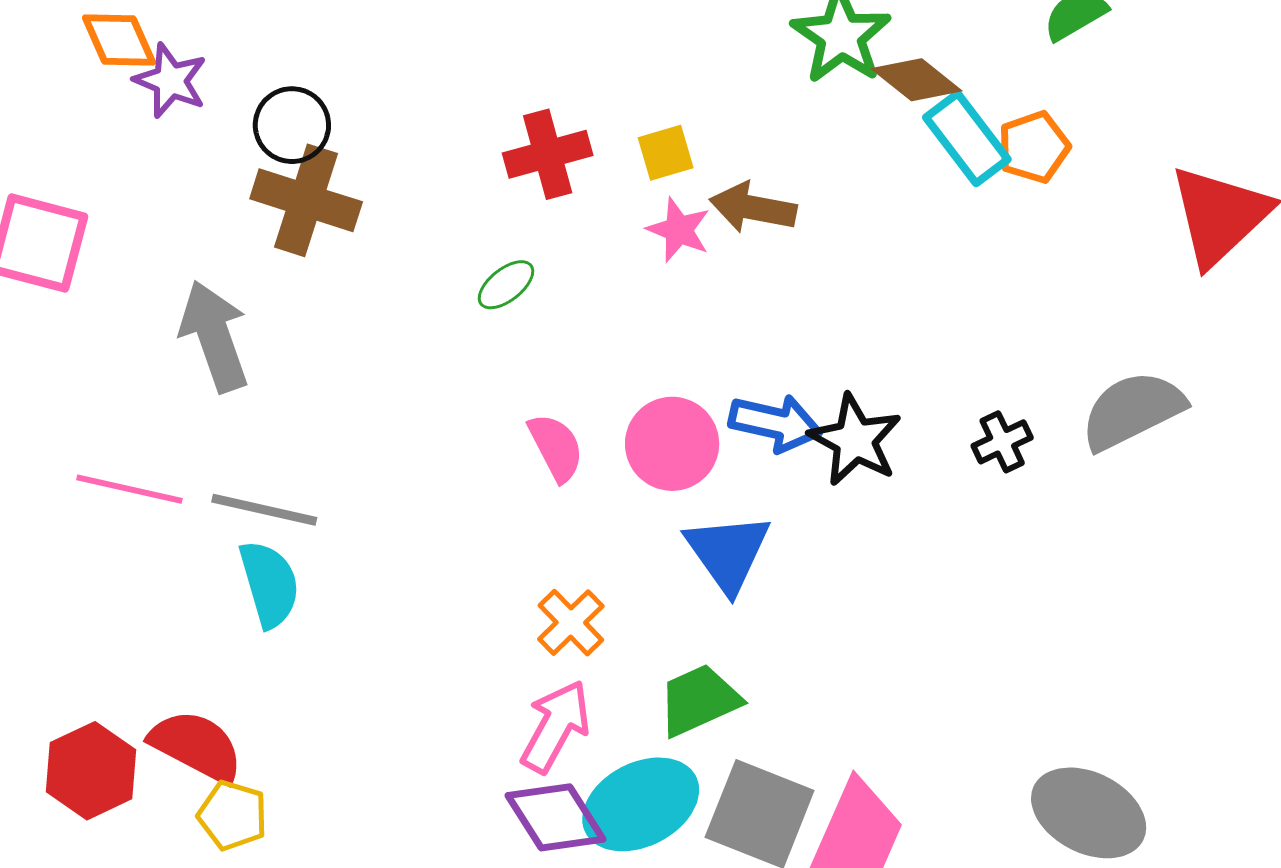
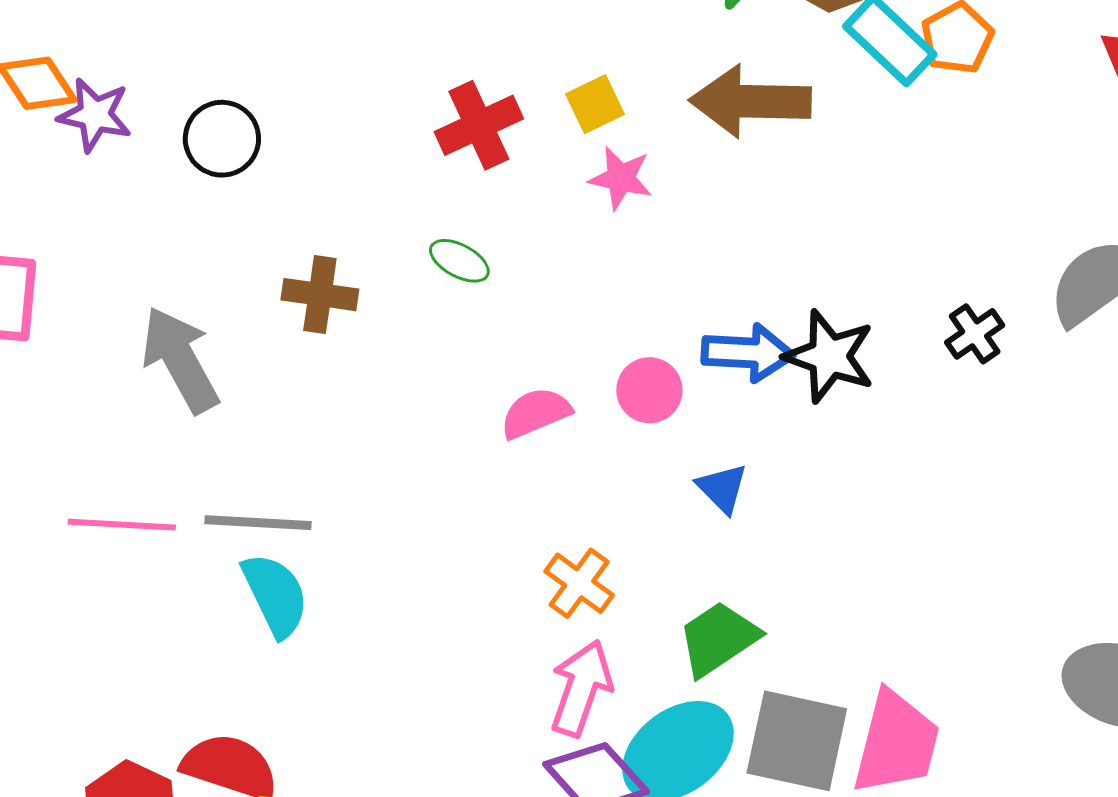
brown cross: (306, 200) -> (320, 295), moved, size x0.7
brown arrow: (753, 208) -> (750, 101), moved, size x1.4
green ellipse: (506, 285) -> (459, 261), turned 76
pink circle: (672, 444) -> (649, 390), size x0.7
pink semicircle: (556, 447) -> (536, 413), turned -76
blue triangle: (728, 552) -> (722, 488), size x0.6

